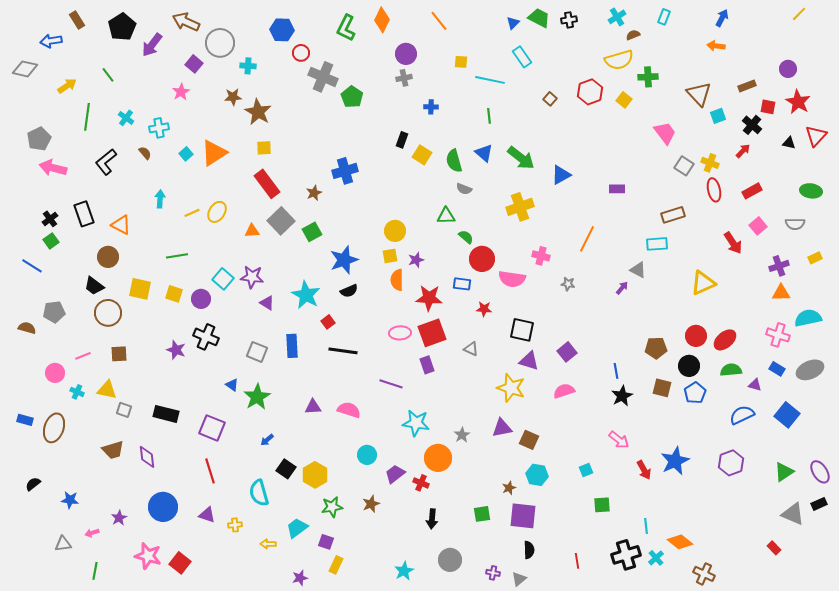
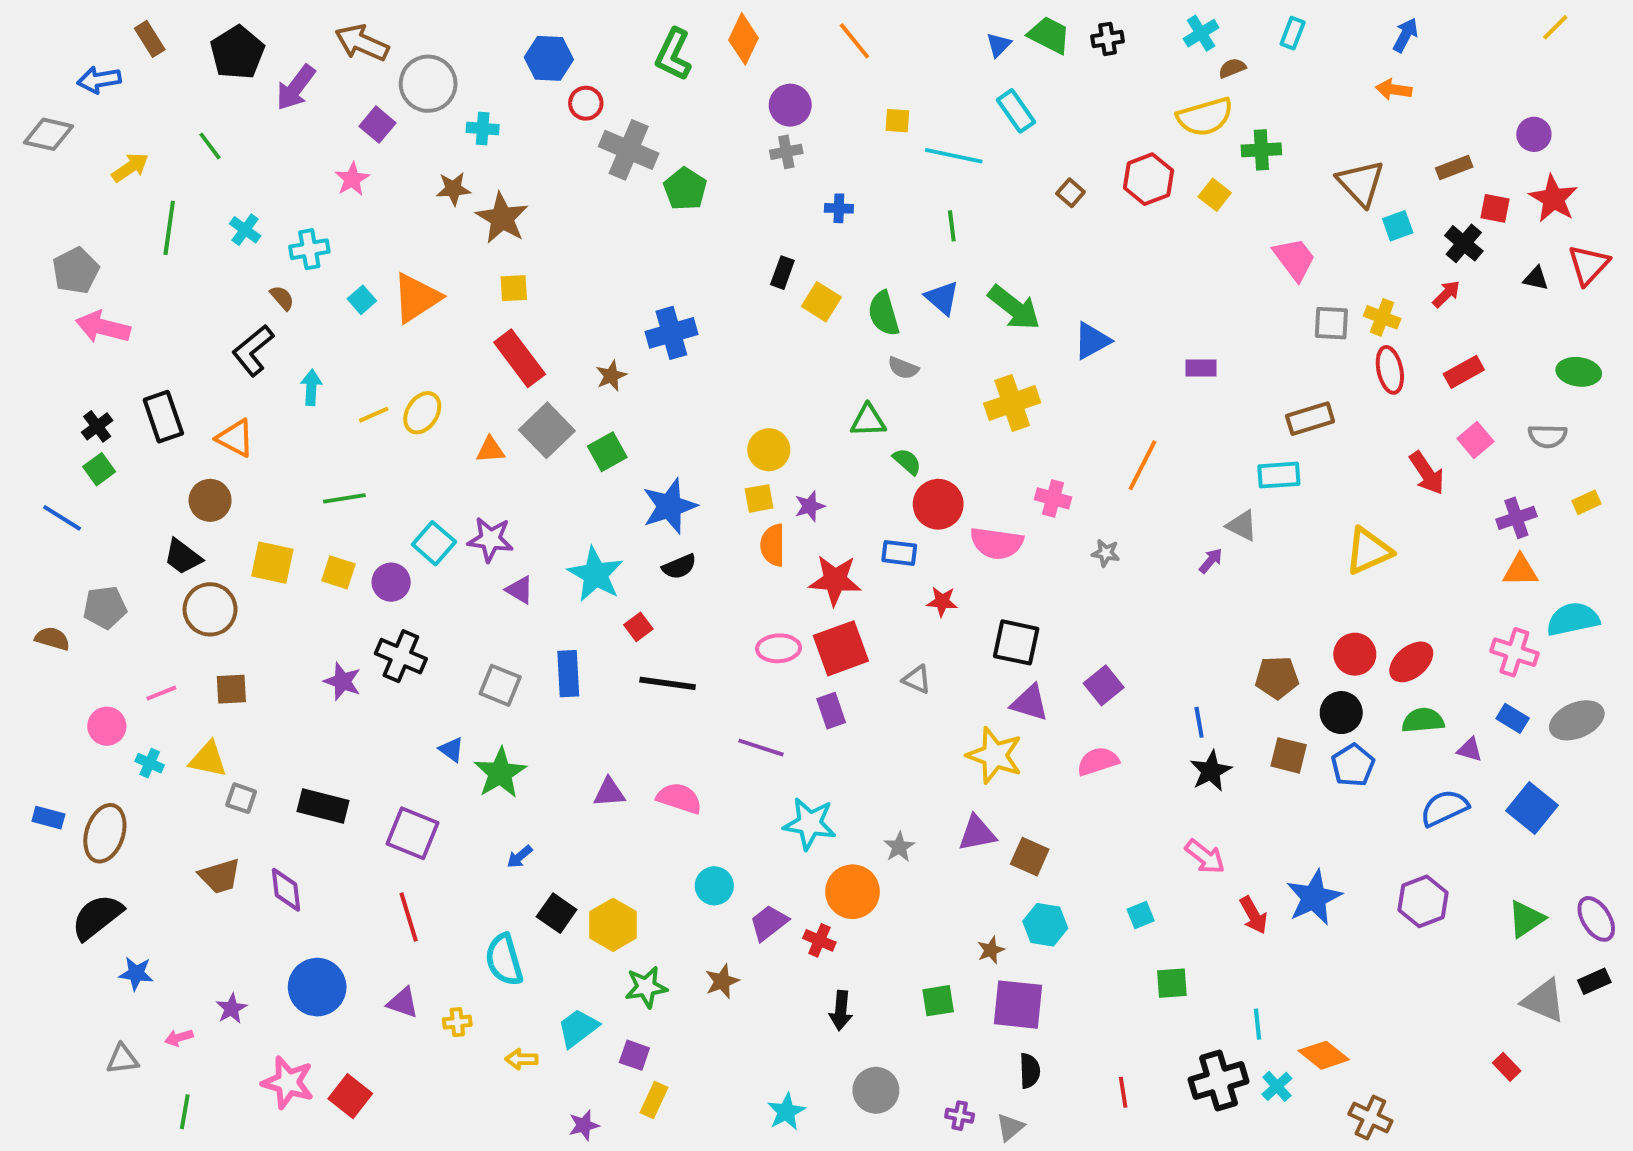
black L-shape: (106, 162) -> (253, 350), moved
gray square: (684, 166) -> (1331, 323), turned -30
black semicircle: (33, 484) -> (97, 917), moved, size x1.8

